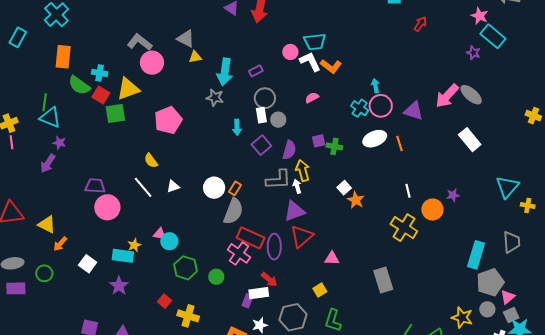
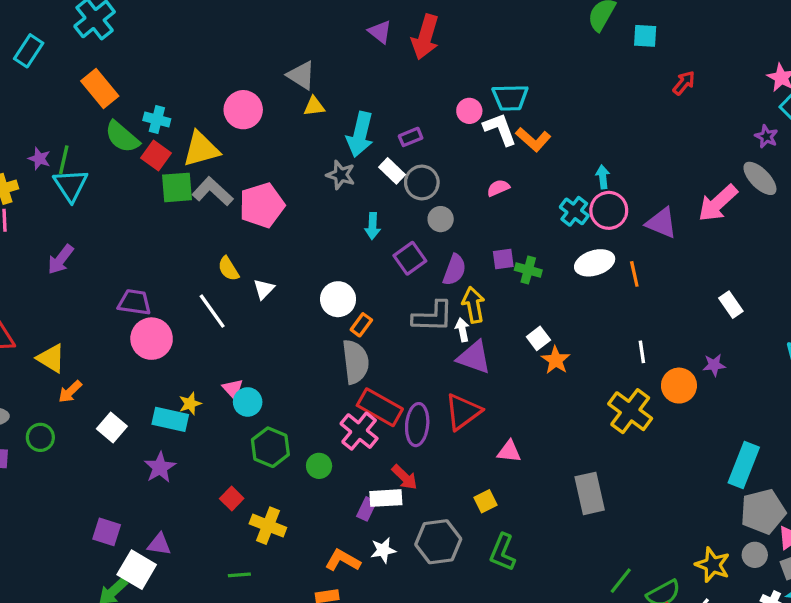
gray L-shape: (140, 42) -> (213, 191), moved
orange rectangle: (63, 57) -> (100, 88), turned -50
gray ellipse: (471, 95) -> (760, 178), moved
white rectangle: (261, 115) -> (392, 171), moved, turned -42
cyan triangle: (50, 117) -> (71, 185), turned 30
white rectangle: (470, 140) -> (731, 305), moved, size x0.7
purple star: (59, 143) -> (39, 159), moved
white triangle: (173, 186) -> (264, 289), moved, turned -32
white circle: (214, 188) -> (338, 299), moved
gray semicircle: (233, 211) -> (355, 362), turned -32
purple triangle: (294, 211) -> (474, 357), moved, turned 35
pink triangle: (160, 234) -> (233, 389), turned 32

